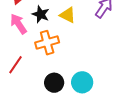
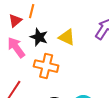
orange cross: (47, 43) -> (46, 66), turned 30

